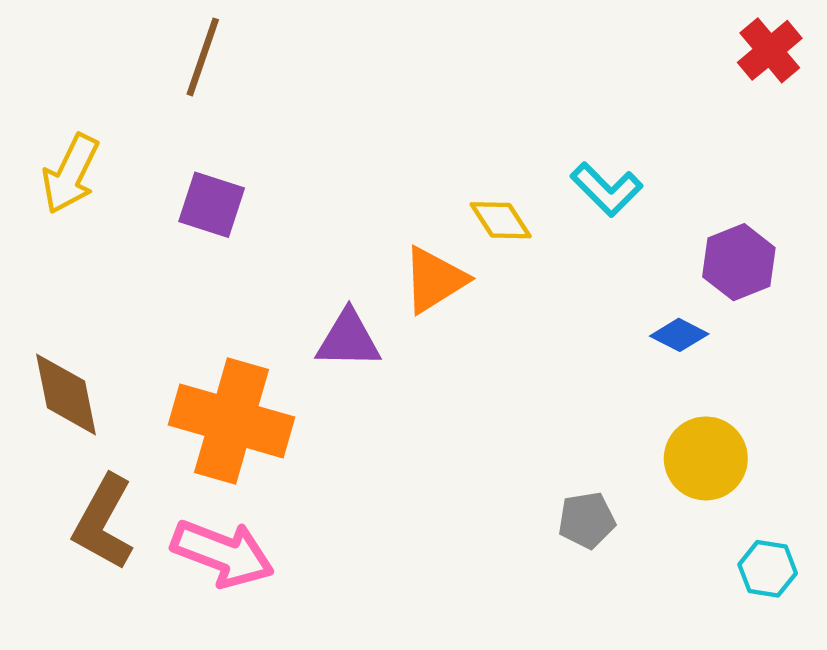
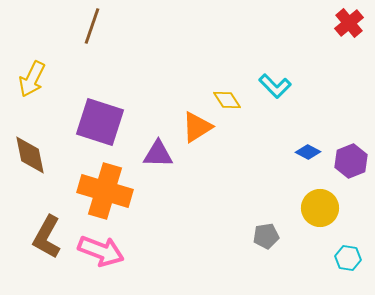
purple square: (212, 205) -> (100, 122), moved, size x1.6
purple hexagon: (739, 262) -> (351, 161), moved
brown diamond: (66, 394) -> (30, 155), moved

